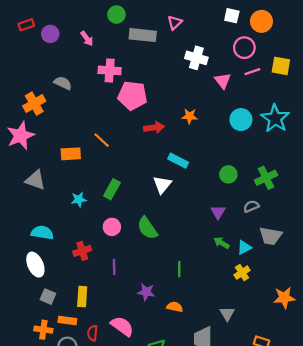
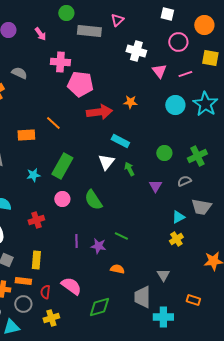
orange circle: (261, 21) -> (204, 25), moved
pink line: (252, 72) -> (185, 74), moved
red arrow: (154, 128) -> (99, 112), size x1.4
green rectangle: (112, 189) -> (62, 166), size x1.4
green arrow: (222, 243) -> (129, 169), moved, turned 32
purple line: (114, 267) -> (76, 241), moved
green line: (179, 269) -> (121, 236), turned -64
purple star: (146, 292) -> (98, 246), moved

